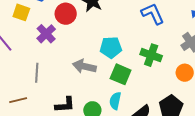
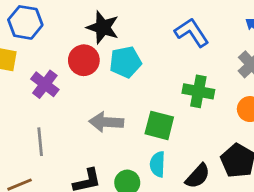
red circle: (66, 14) -> (84, 60), moved
cyan pentagon: (111, 47) -> (125, 62), moved

